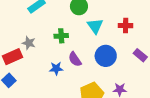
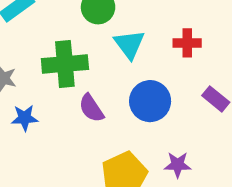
green cross: (61, 36) -> (65, 64), size x1.6
blue star: (56, 68) -> (25, 118), moved

